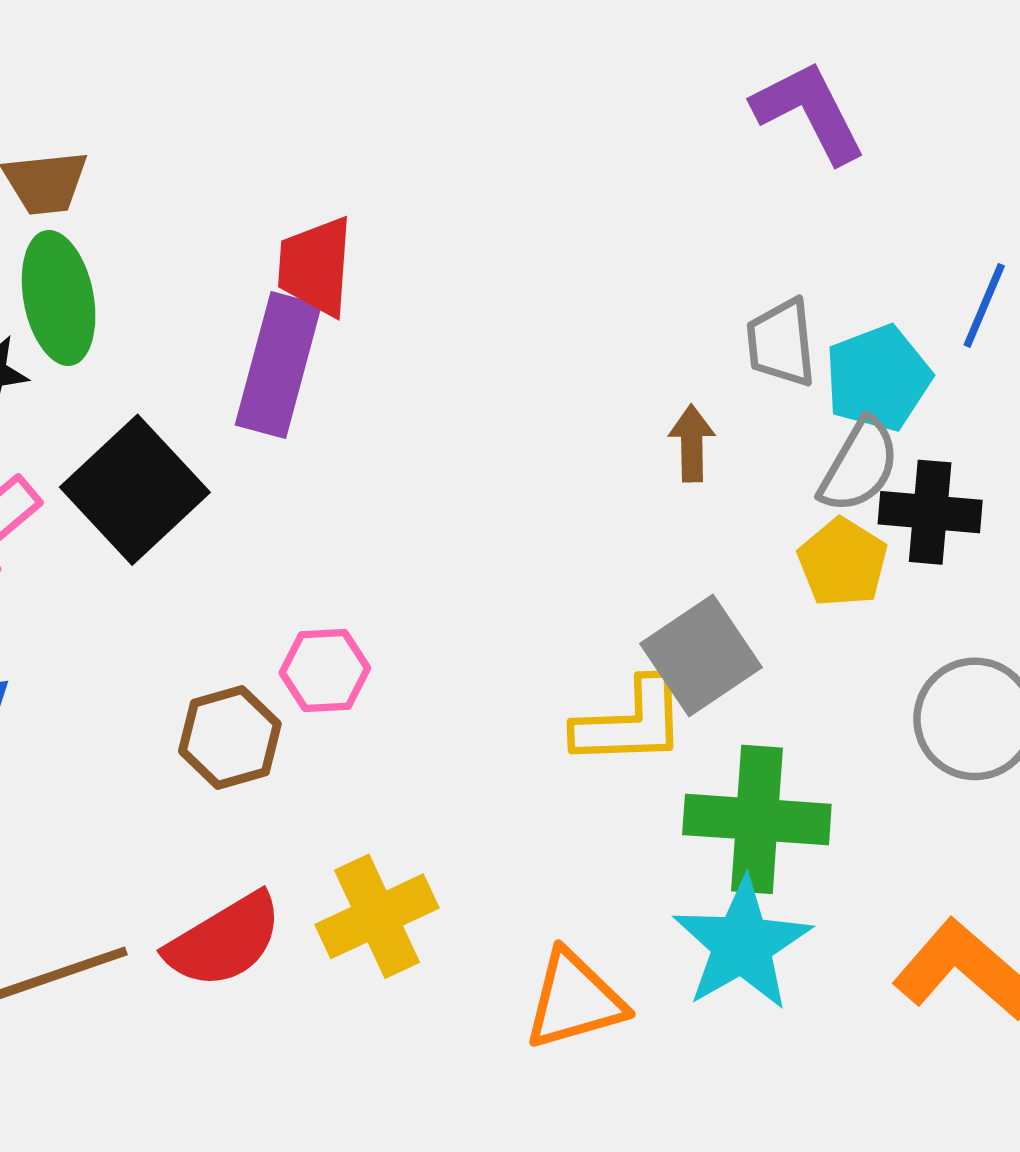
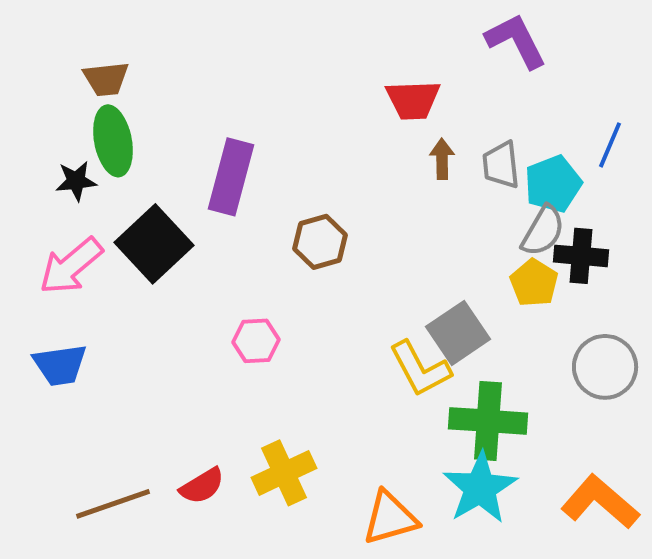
red trapezoid: (316, 266) -> (413, 100), moved, turned -96
brown arrow: (692, 443) -> (442, 159), moved
yellow L-shape: (630, 723) -> (420, 369), turned 64
brown hexagon: (230, 738) -> (320, 242), moved
red semicircle: (224, 941) -> (202, 486), size x0.7

